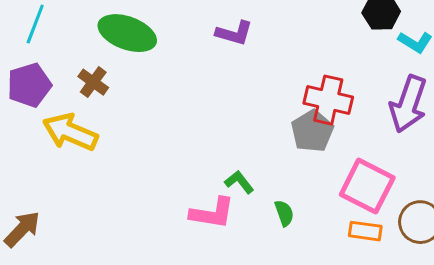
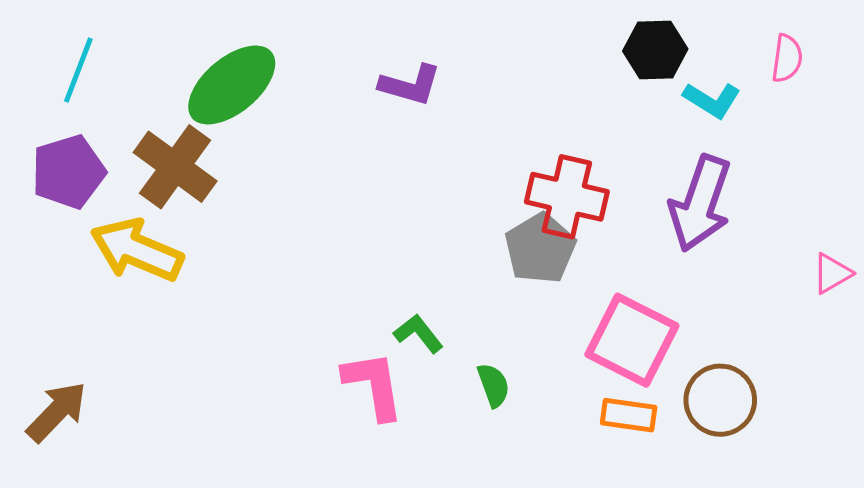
green ellipse: (127, 33) -> (232, 85), turned -60
brown cross: (93, 82) -> (175, 167), size x1.6
pink L-shape: (212, 213) -> (373, 385), turned -108

